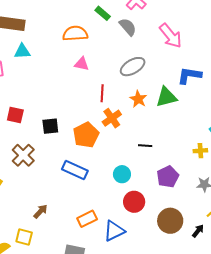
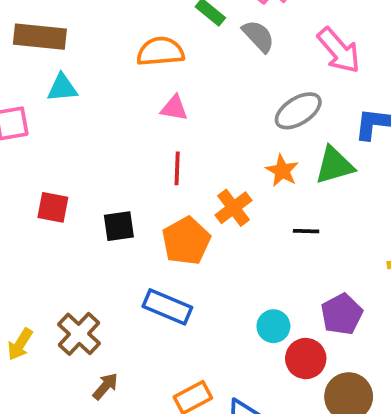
gray ellipse: (133, 67) -> (298, 111), moved
red line: (102, 93) -> (177, 168), moved
black line: (145, 146) -> (306, 231), moved
brown cross: (23, 155) -> (79, 334), moved
cyan circle: (122, 174) -> (273, 326), moved
red circle: (134, 202) -> (306, 359), moved

